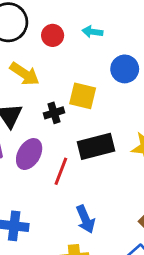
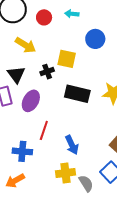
black rectangle: (96, 146) -> (77, 94), turned 30
red line: (61, 171) -> (44, 130), moved

